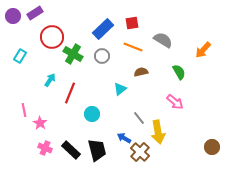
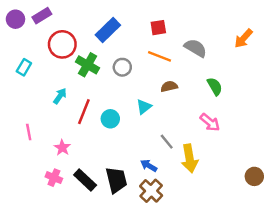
blue rectangle: (103, 29) -> (108, 30), moved
orange arrow: (203, 50) -> (244, 38), moved
cyan circle: (92, 114) -> (110, 119), moved
pink star: (40, 123) -> (62, 148), moved
brown cross: (140, 152) -> (151, 191), moved

